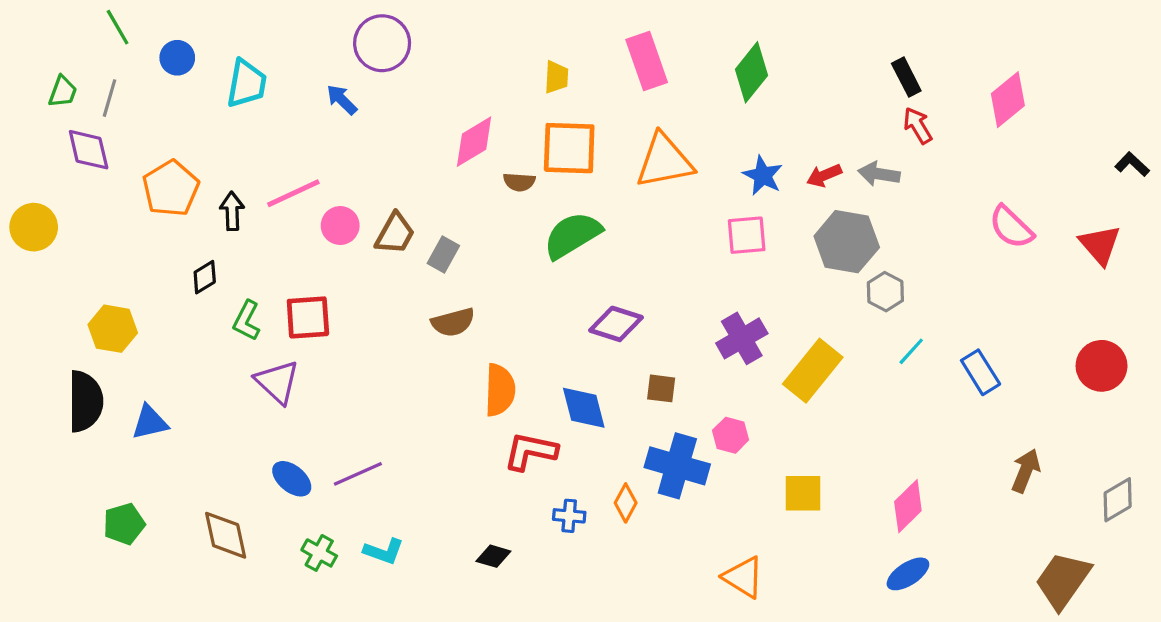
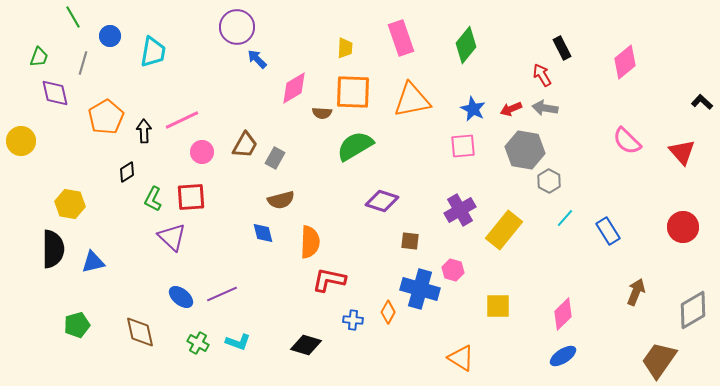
gray line: (109, 98) -> (83, 63), moved
blue arrow: (342, 100) -> (257, 59), moved
red arrow: (918, 125) -> (542, 75), moved
pink circle: (340, 226) -> (202, 152), moved
blue diamond: (584, 408) -> (263, 233), moved, size x0.7
gray diamond: (1118, 500) -> (693, 310), size x1.4
black diamond: (493, 556) -> (306, 345), size x1.4

